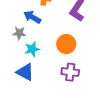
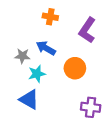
blue arrow: (32, 17) -> (46, 48), moved
purple cross: (70, 72) -> (91, 107), moved

